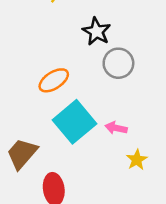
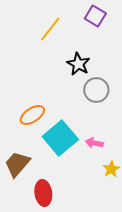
orange ellipse: (54, 80) -> (32, 115), moved

